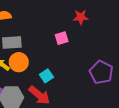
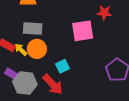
pink square: (62, 38) -> (83, 31), size x1.6

